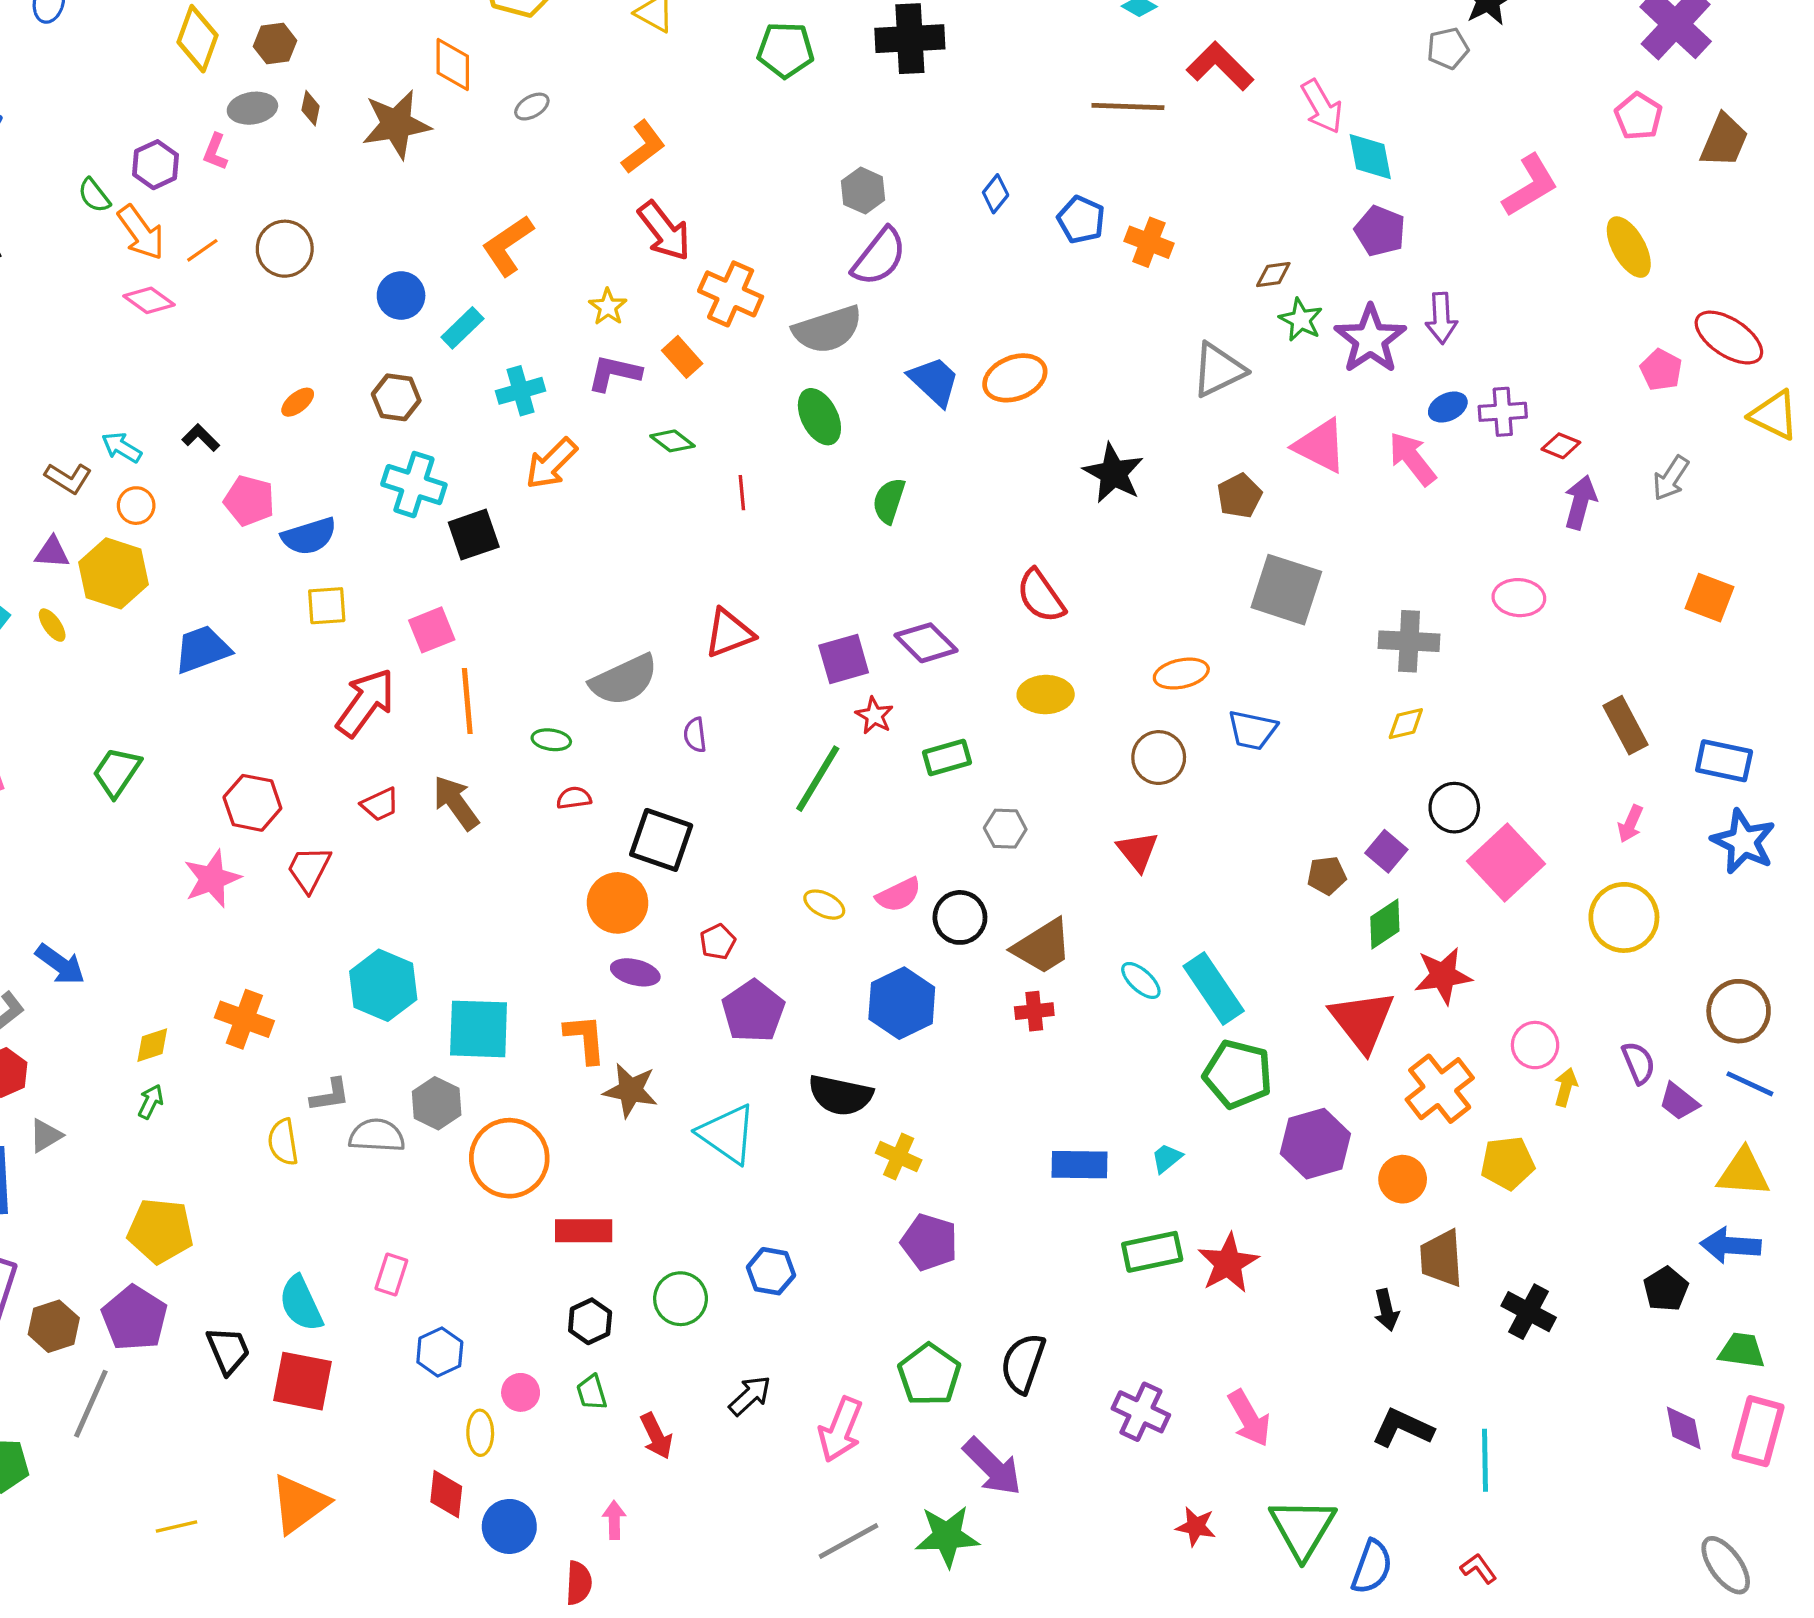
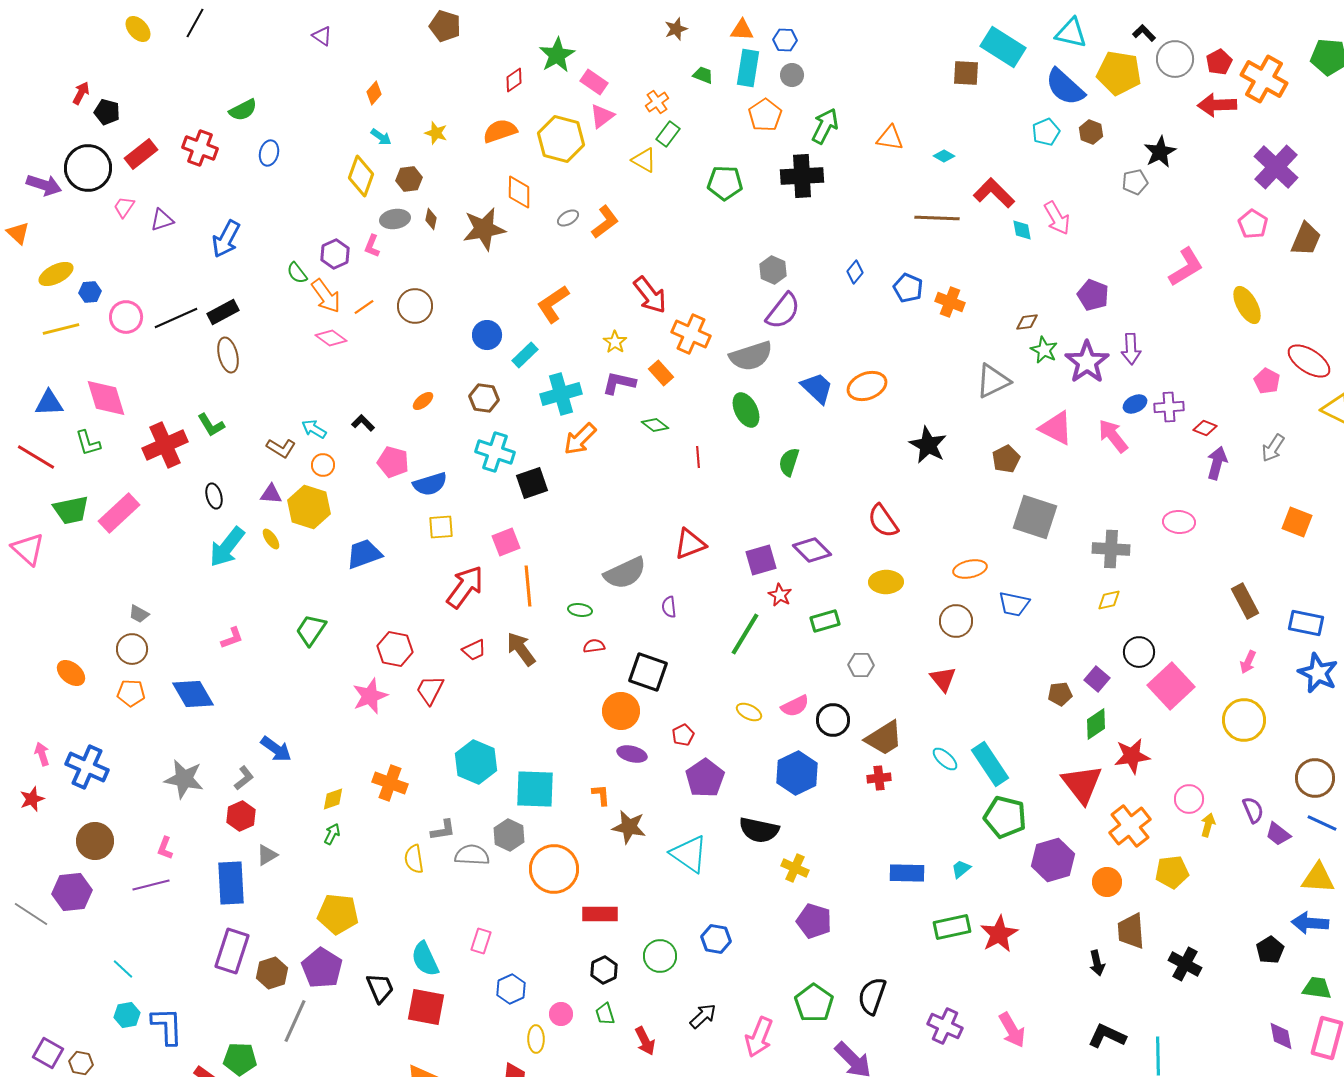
orange L-shape: (643, 147) -> (605, 222), moved
cyan diamond: (1370, 157) -> (1022, 230), moved, size x0.7
cyan cross: (521, 391) -> (561, 394), size x1.4
orange L-shape: (585, 1039) -> (601, 795), size x0.7

